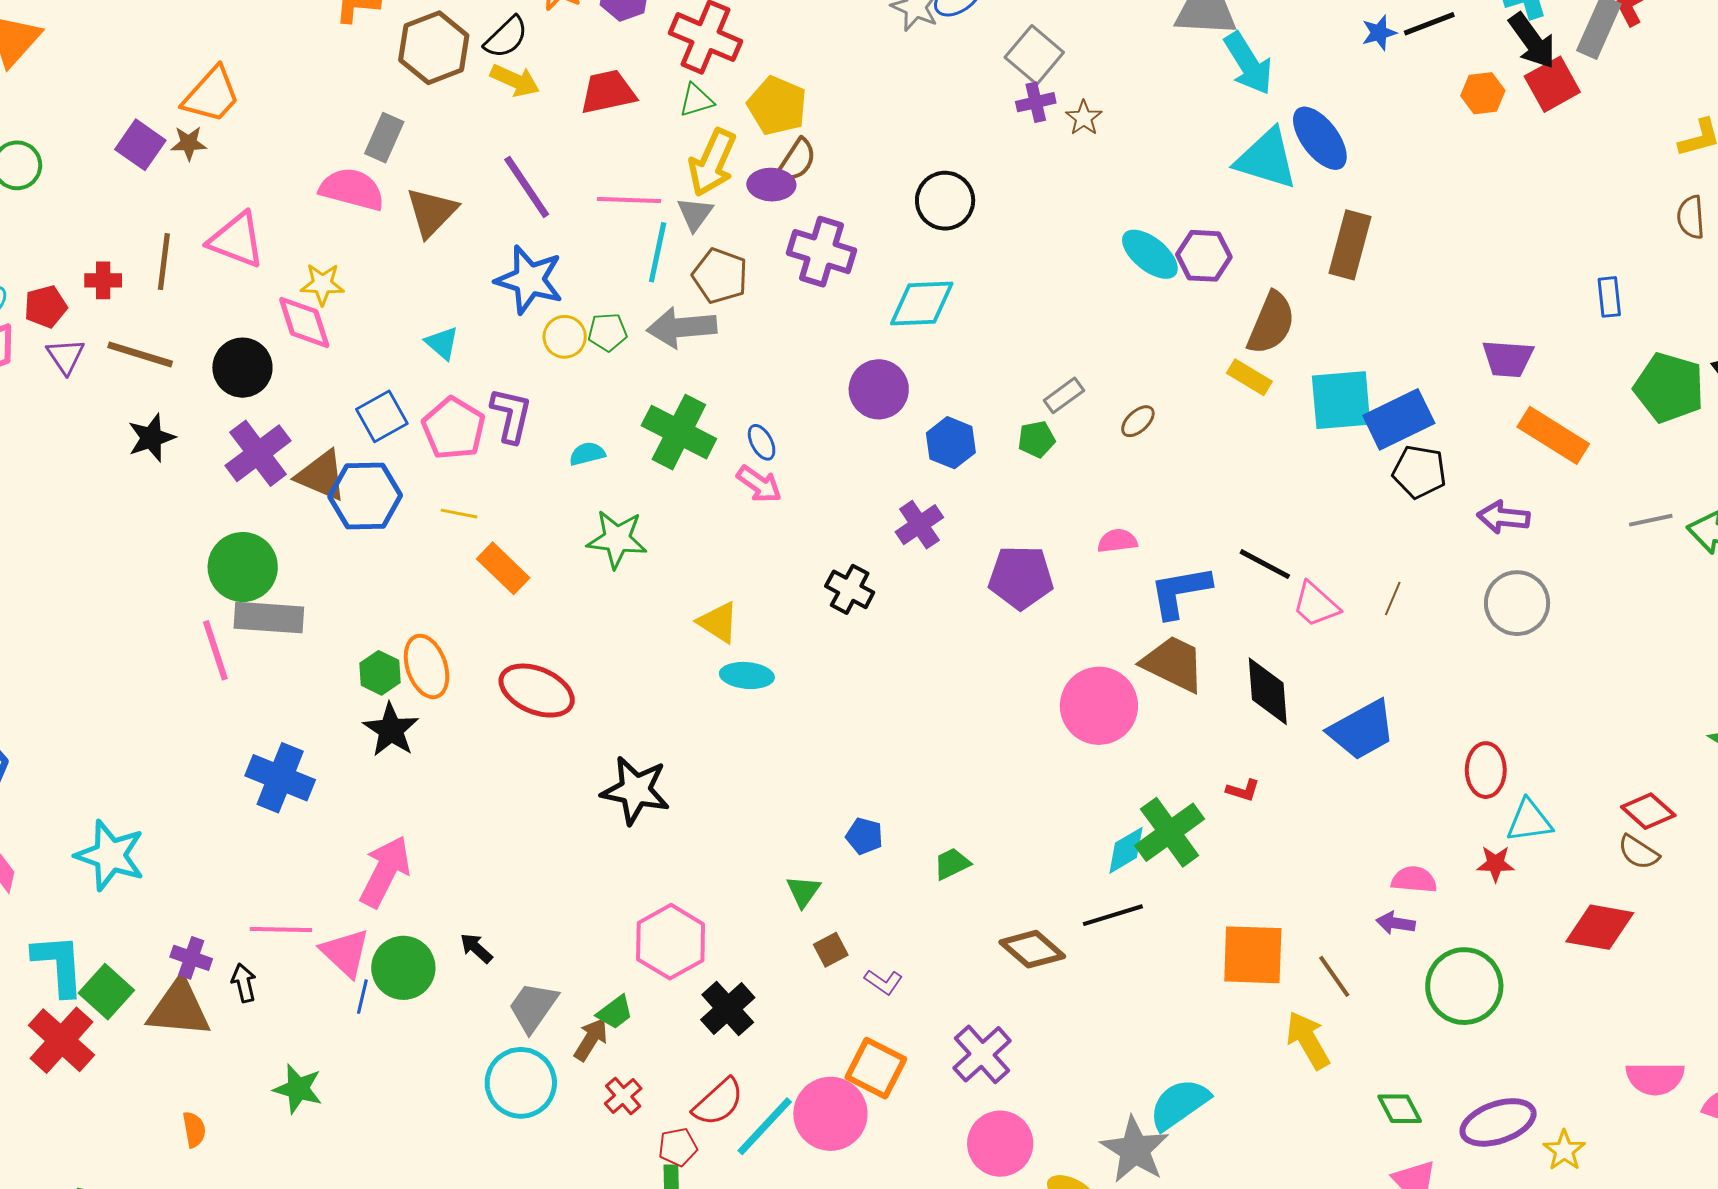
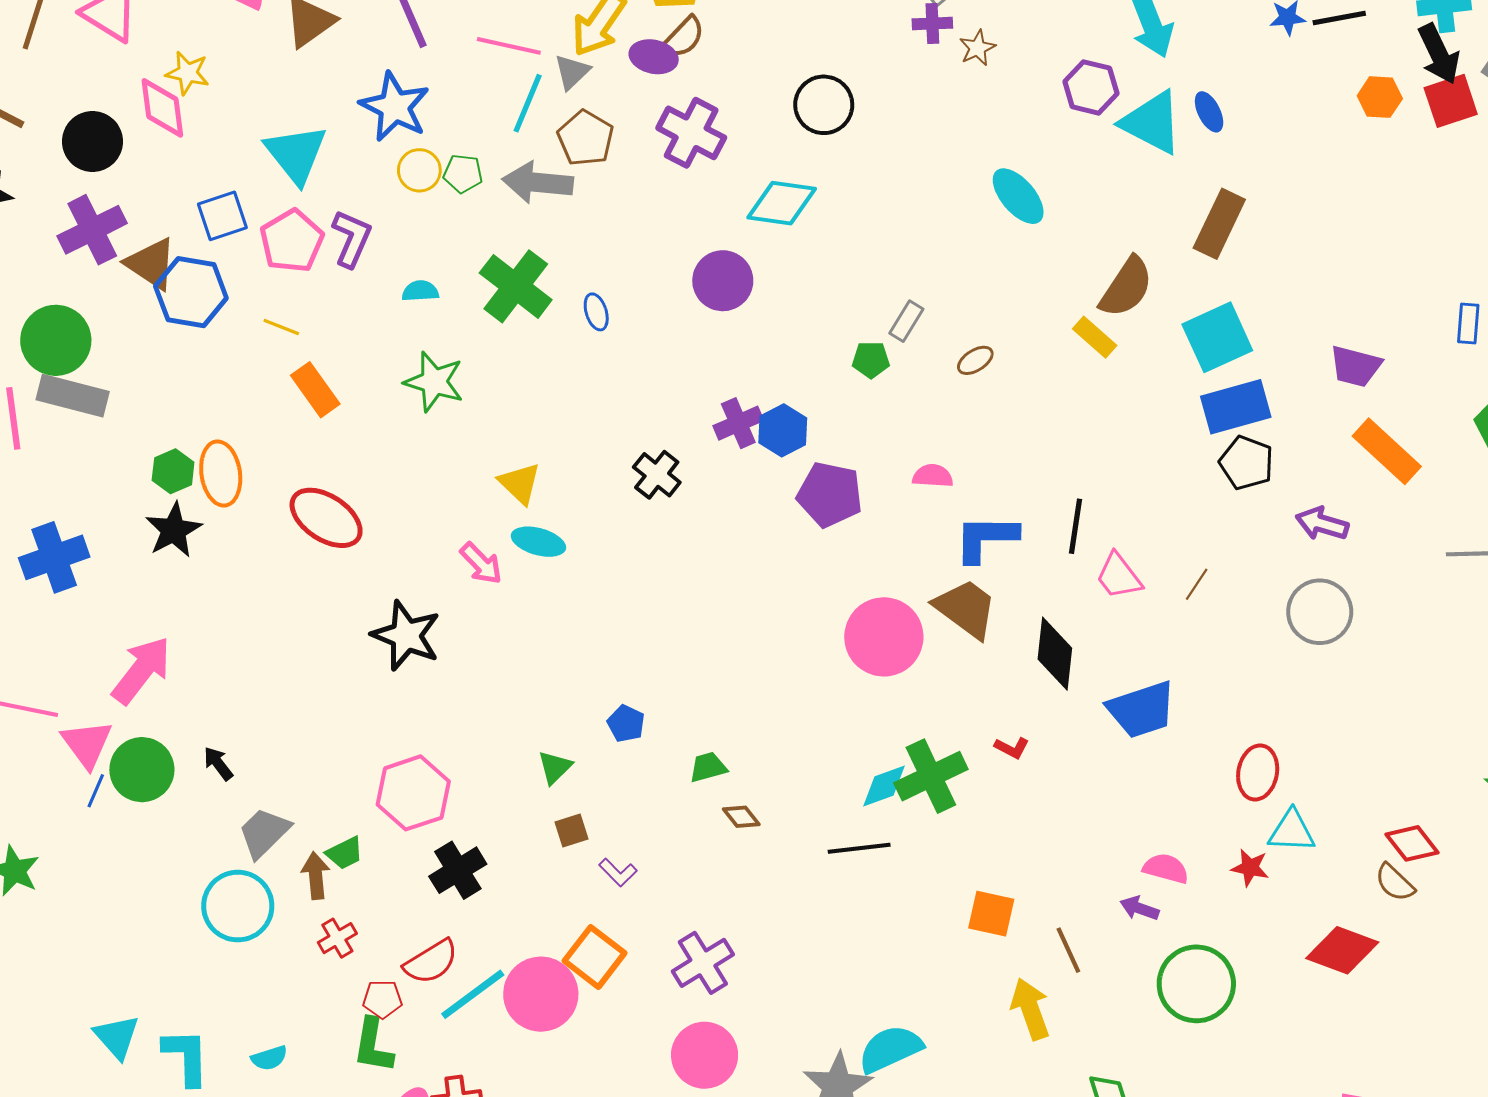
blue ellipse: (1320, 138) -> (1209, 112), size x0.6
purple hexagon: (1204, 256) -> (1091, 87), moved
cyan triangle: (442, 343) -> (296, 154), size x1.8
gray rectangle: (1064, 395) -> (906, 321), turned -33
cyan square: (1341, 400) -> (1217, 337), moved, turned -30
blue hexagon: (951, 443) -> (783, 430), moved
pink arrow: (759, 484) -> (481, 563), moved
black line: (1265, 564) -> (1075, 526), turned 60
blue cross: (280, 778) -> (54, 557), turned 38
brown diamond: (1032, 949) -> (741, 817), moved, size x0.6
orange square: (1253, 955) -> (991, 914), size x0.7
brown arrow: (591, 1039) -> (316, 876), turned -48

